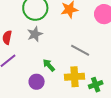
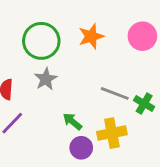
purple circle: (37, 82) -> (81, 148), moved
green cross: (96, 85) -> (144, 104), moved, turned -32

